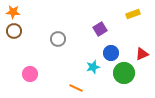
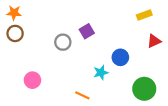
purple square: (100, 29) -> (87, 31), moved
red triangle: (142, 54) -> (154, 41), moved
green circle: (124, 73) -> (144, 89), moved

